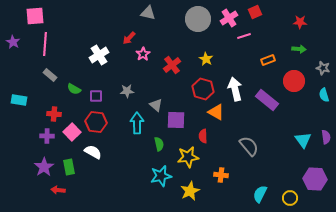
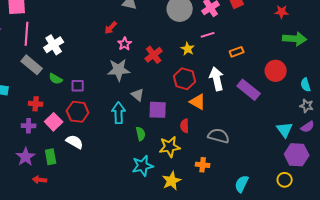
pink line: (244, 36) -> (208, 35), moved
green arrow: (299, 49) -> (295, 39), moved, size x1.6
white cross: (99, 55) -> (54, 45), moved
orange rectangle: (268, 60) -> (237, 52), moved
gray star: (323, 68) -> (307, 106), moved
gray rectangle: (50, 75) -> (32, 65), size x1.5
gray star: (127, 91) -> (119, 70), moved, size x1.6
purple semicircle: (326, 137) -> (308, 127), turned 64
gray semicircle: (249, 146) -> (219, 136), moved, turned -35
purple hexagon: (315, 179) -> (297, 155), moved
yellow circle: (290, 198) -> (285, 180), moved

